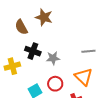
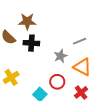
black cross: (33, 51) -> (31, 43), moved
gray star: (53, 58) -> (61, 56), moved

